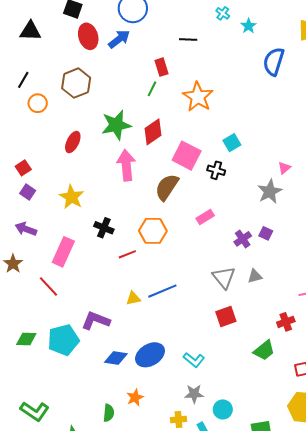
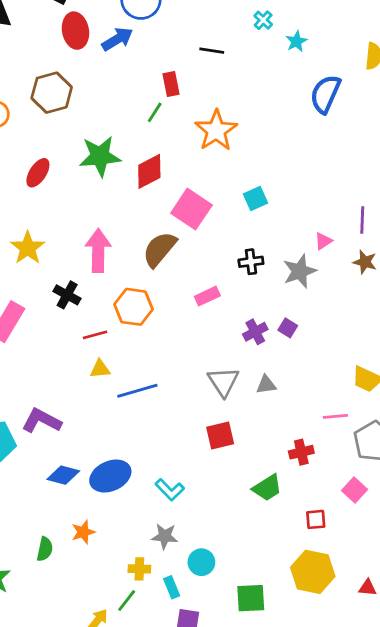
pink arrow: (126, 165) -> (98, 251), moved
black cross: (216, 170) -> (251, 262), moved, turned -30
yellow triangle: (133, 298) -> (100, 369), moved

